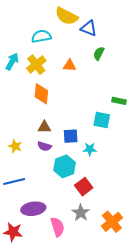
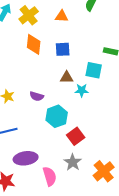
brown triangle: (44, 127) -> (67, 77), moved
blue square: (71, 136) -> (63, 49), moved
cyan star: (90, 149) -> (82, 90), moved

